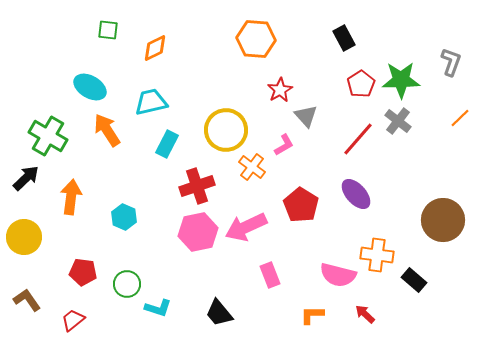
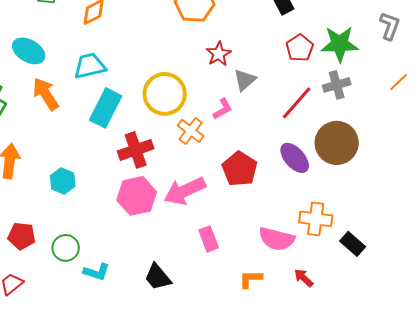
gray triangle: (306, 116) -> (245, 80), turned 30
gray cross: (398, 121) -> (337, 85), turned 36
cyan rectangle: (167, 144) -> (106, 108), size x1.4
brown circle: (443, 220) -> (337, 143), moved

